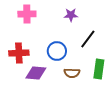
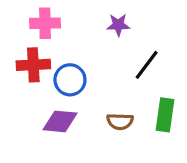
blue circle: (57, 51) -> (70, 80), moved
red cross: (19, 53) -> (33, 65), moved

